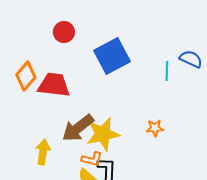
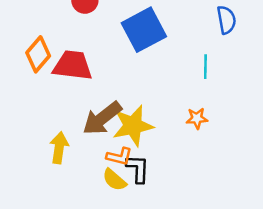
blue semicircle: (191, 59) -> (226, 20), moved, turned 55
cyan line: (167, 71) -> (205, 67), moved

